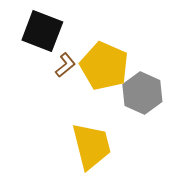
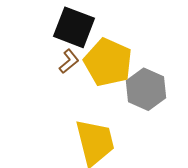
black square: (42, 31) -> (74, 27), moved

